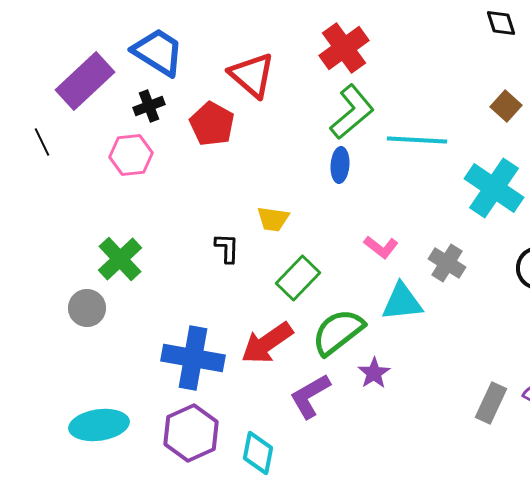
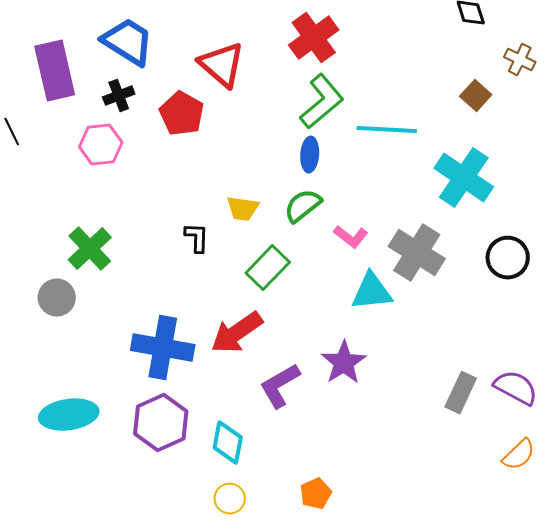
purple rectangle: (85, 81) -> (55, 71), turned -60
gray cross: (447, 263) -> (417, 253), size x1.5
green semicircle: (338, 332) -> (303, 206), moved, size x0.7
purple star: (374, 373) -> (344, 363), size x1.4

